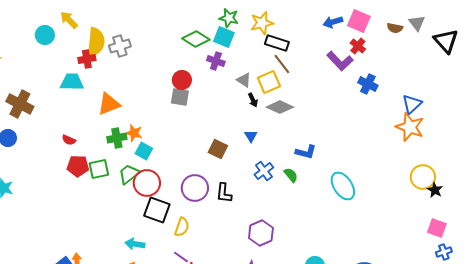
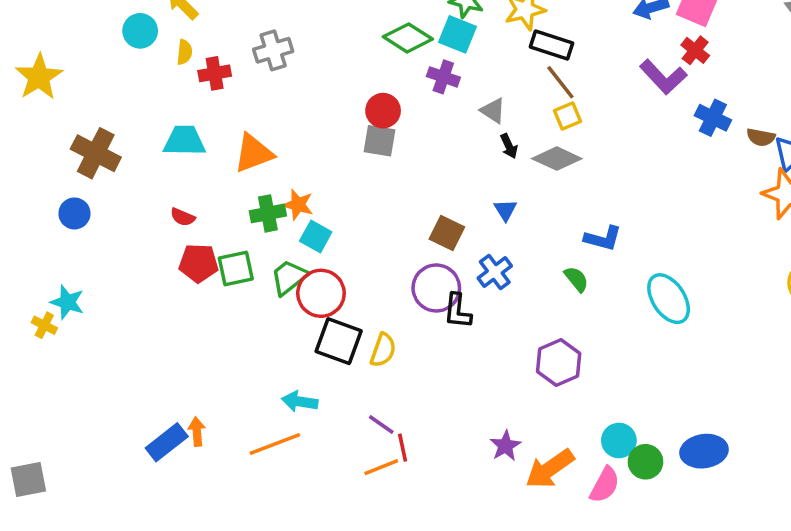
brown semicircle: (395, 28) -> (761, 137), moved
yellow semicircle: (96, 42) -> (184, 52), moved, size x0.5
cyan trapezoid: (72, 82) -> (184, 141), moved
yellow square: (269, 82) -> (567, 116), moved, size x0.7
blue cross: (264, 171) -> (495, 272), moved
purple circle: (195, 188) -> (436, 288), moved
yellow semicircle: (182, 227) -> (383, 350), moved
purple hexagon: (261, 233) -> (559, 362), moved

